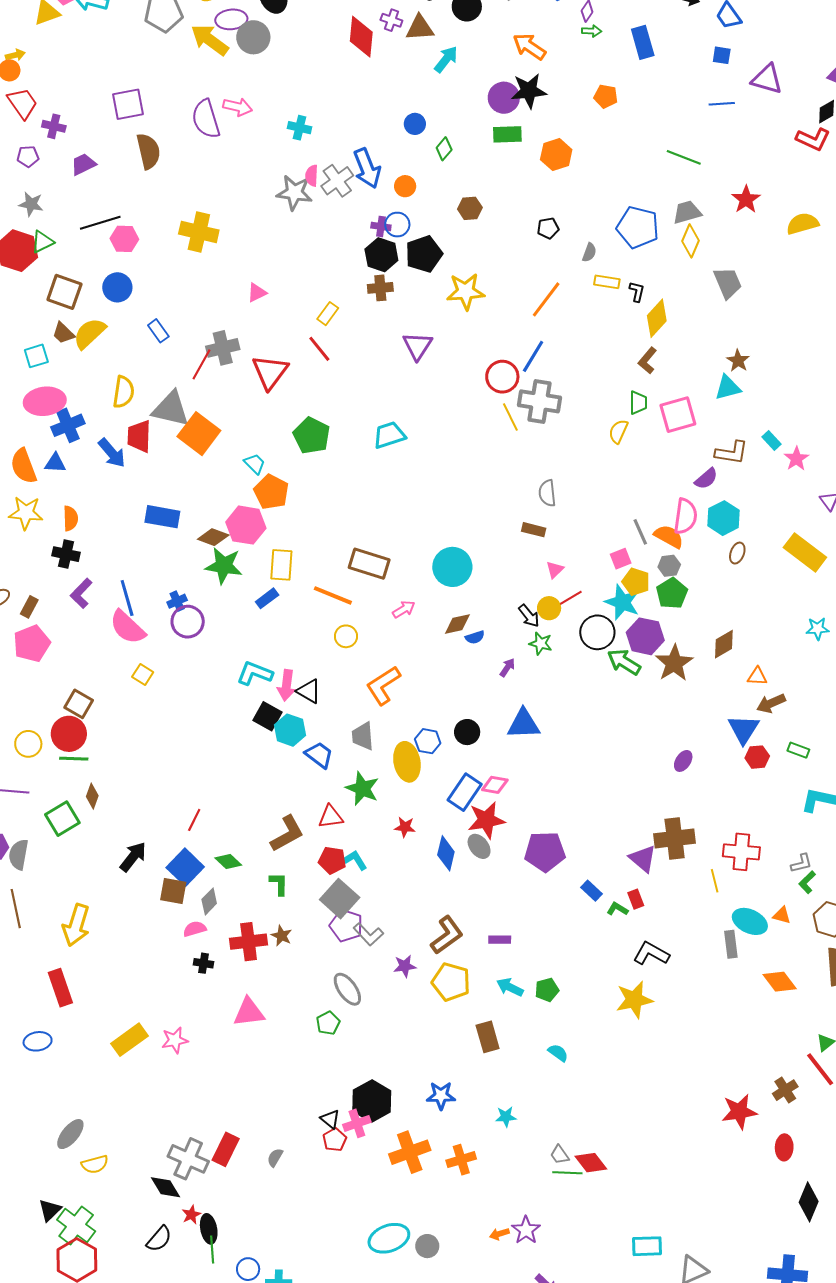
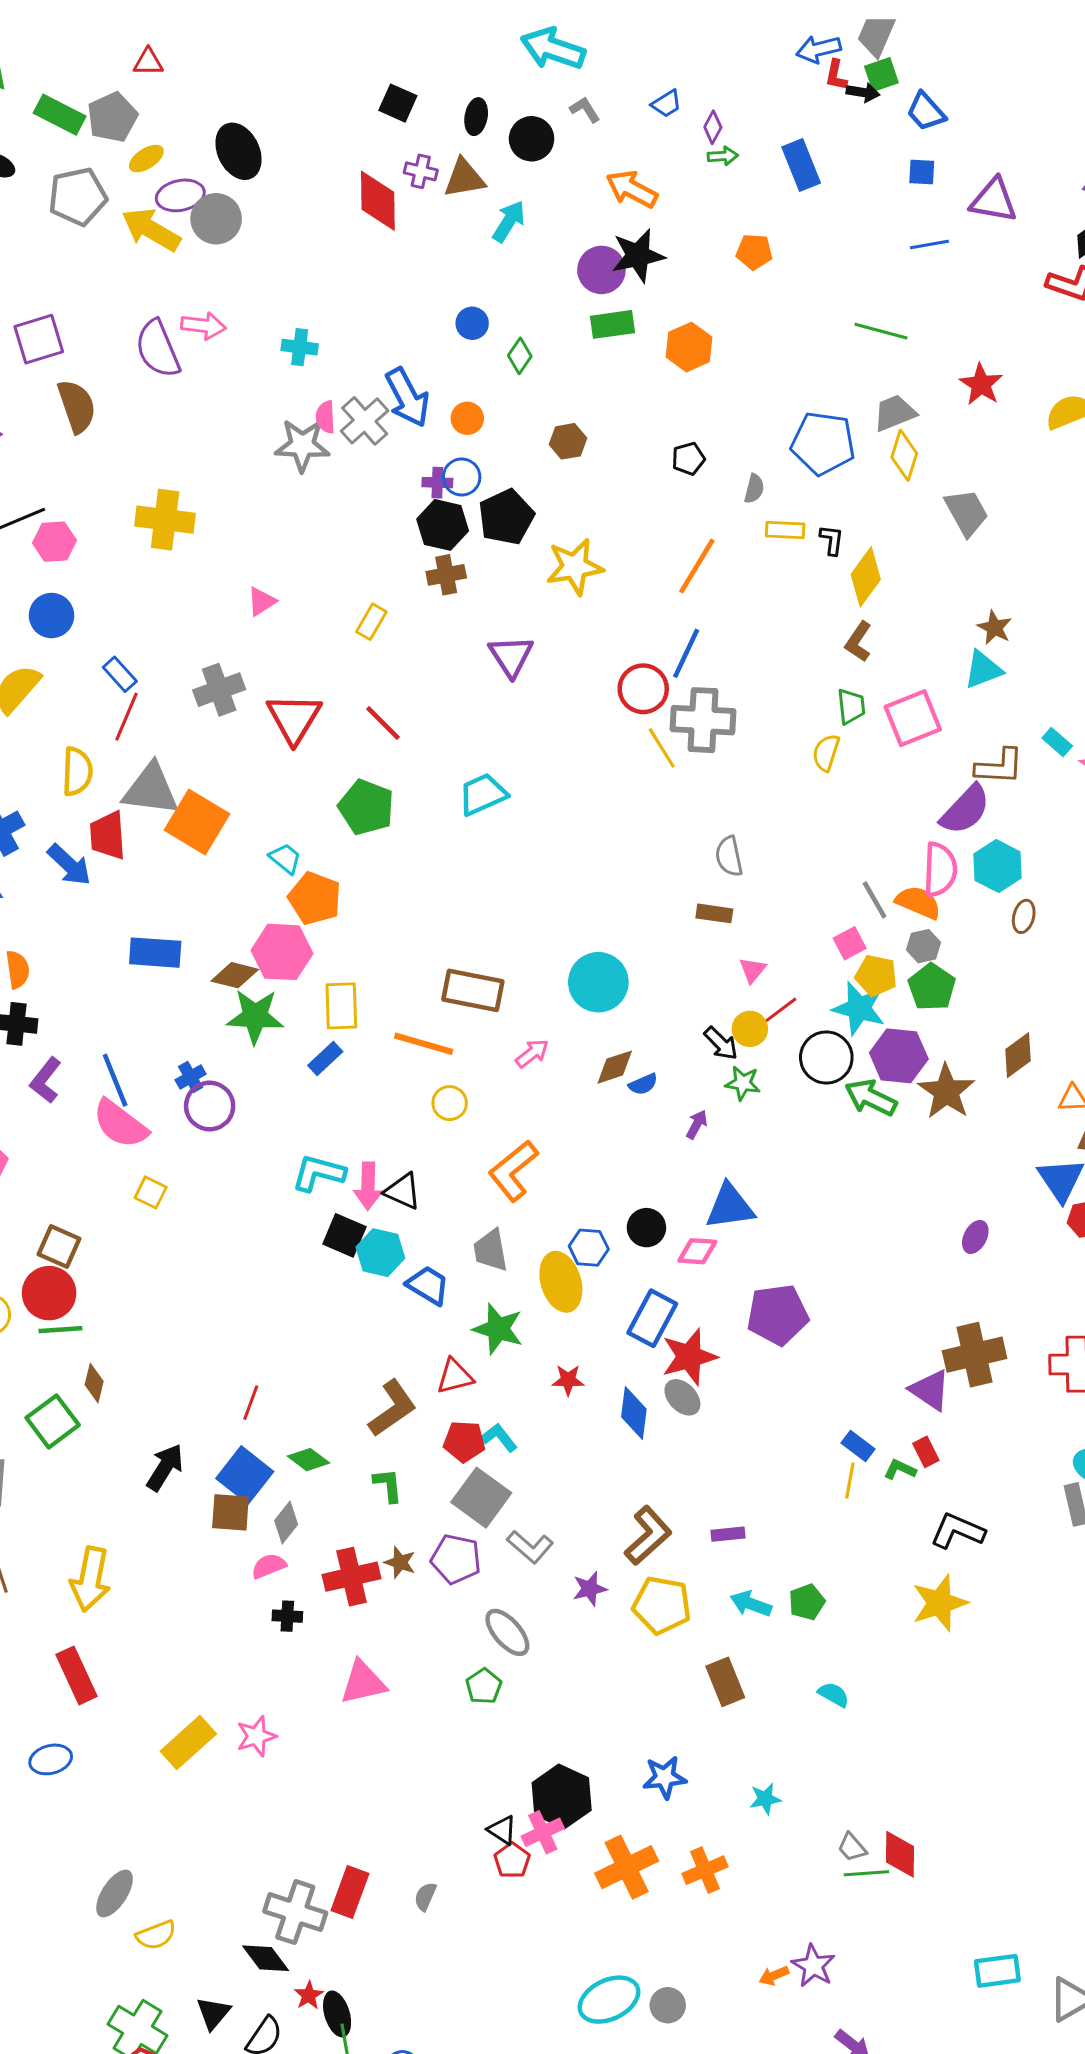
red line: (319, 349) -> (383, 723), moved
red line: (202, 364) -> (127, 717), moved
purple semicircle: (706, 479) -> (965, 810), size x1.5
pink diamond: (495, 785) -> (697, 1251), moved
purple pentagon: (545, 852) -> (778, 1315), moved
yellow line: (715, 881) -> (850, 1481), moved, turned 30
purple pentagon: (346, 926) -> (456, 1559), moved
red diamond: (591, 1163) -> (900, 1854), turned 44
black triangle: (50, 1210) -> (213, 2013), moved

